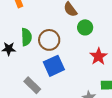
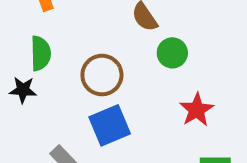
green semicircle: (26, 37) -> (41, 53), moved

